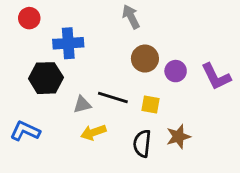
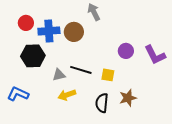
red circle: (29, 18) -> (26, 23), moved
brown circle: (145, 59) -> (74, 32), moved

